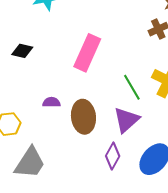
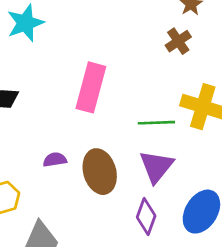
green line: (132, 87) -> (156, 123), turned -52

